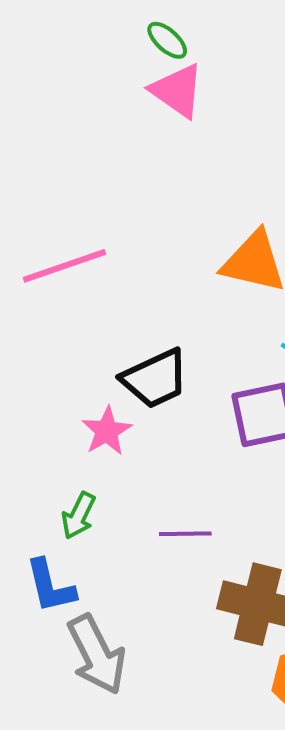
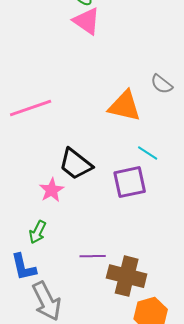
black trapezoid: (155, 379) -> (76, 164), turned 63
purple line: (185, 534) -> (93, 256), moved

